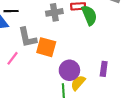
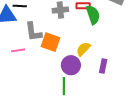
pink line: (12, 58) -> (18, 50), turned 40
yellow semicircle: (78, 83) -> (83, 49), moved

